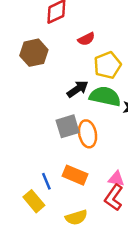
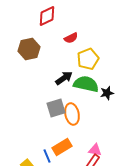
orange rectangle: (75, 175) -> (62, 147), turned -54
blue line: (46, 181) -> (47, 156), moved

